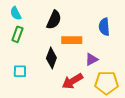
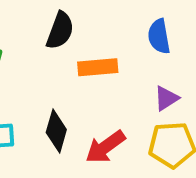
black diamond: (51, 58) -> (56, 131), moved
purple triangle: (92, 59) -> (166, 98), moved

